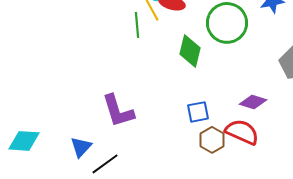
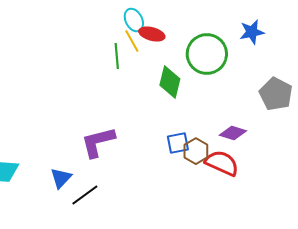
purple L-shape: (118, 111) -> (98, 142), turned 93
brown hexagon: (212, 140) -> (196, 151), moved

